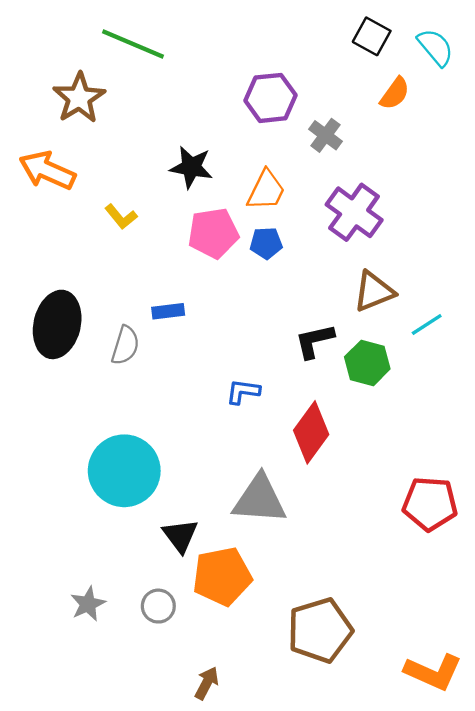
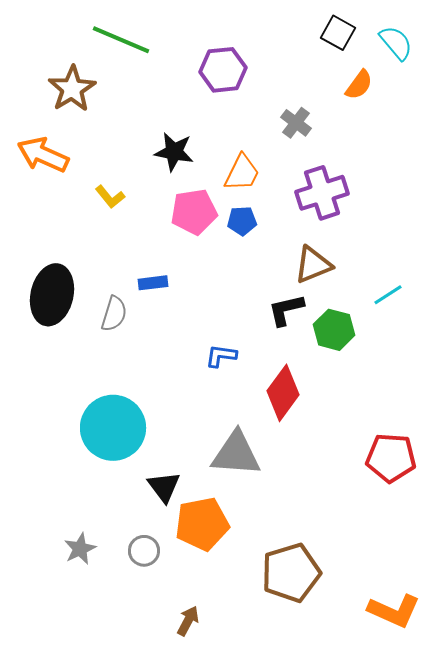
purple hexagon: (270, 98) -> (223, 70), moved
purple cross: (354, 212) -> (322, 193), turned 36
brown triangle: (374, 291) -> (313, 265), moved

